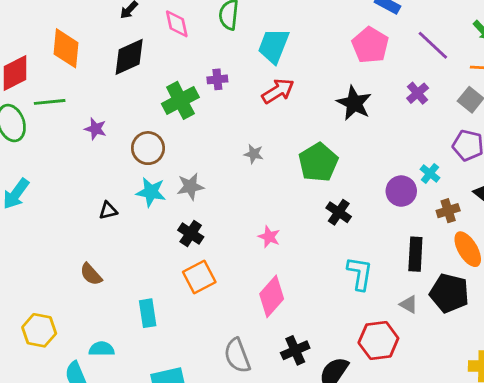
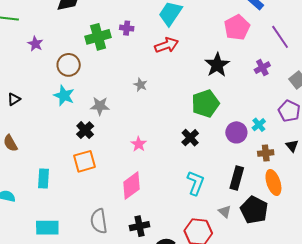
green pentagon: (318, 162) -> (205, 104), moved
gray star: (190, 187) -> (100, 106), moved
black triangle: (108, 210) -> (14, 99), moved, turned -32

